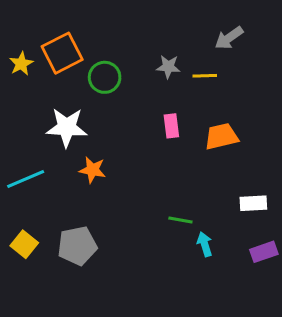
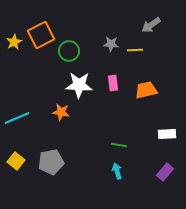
white star: (67, 127) -> (79, 85), moved
cyan arrow: (205, 244) -> (117, 171), moved
purple rectangle: (264, 252) -> (165, 172), moved, turned -30

